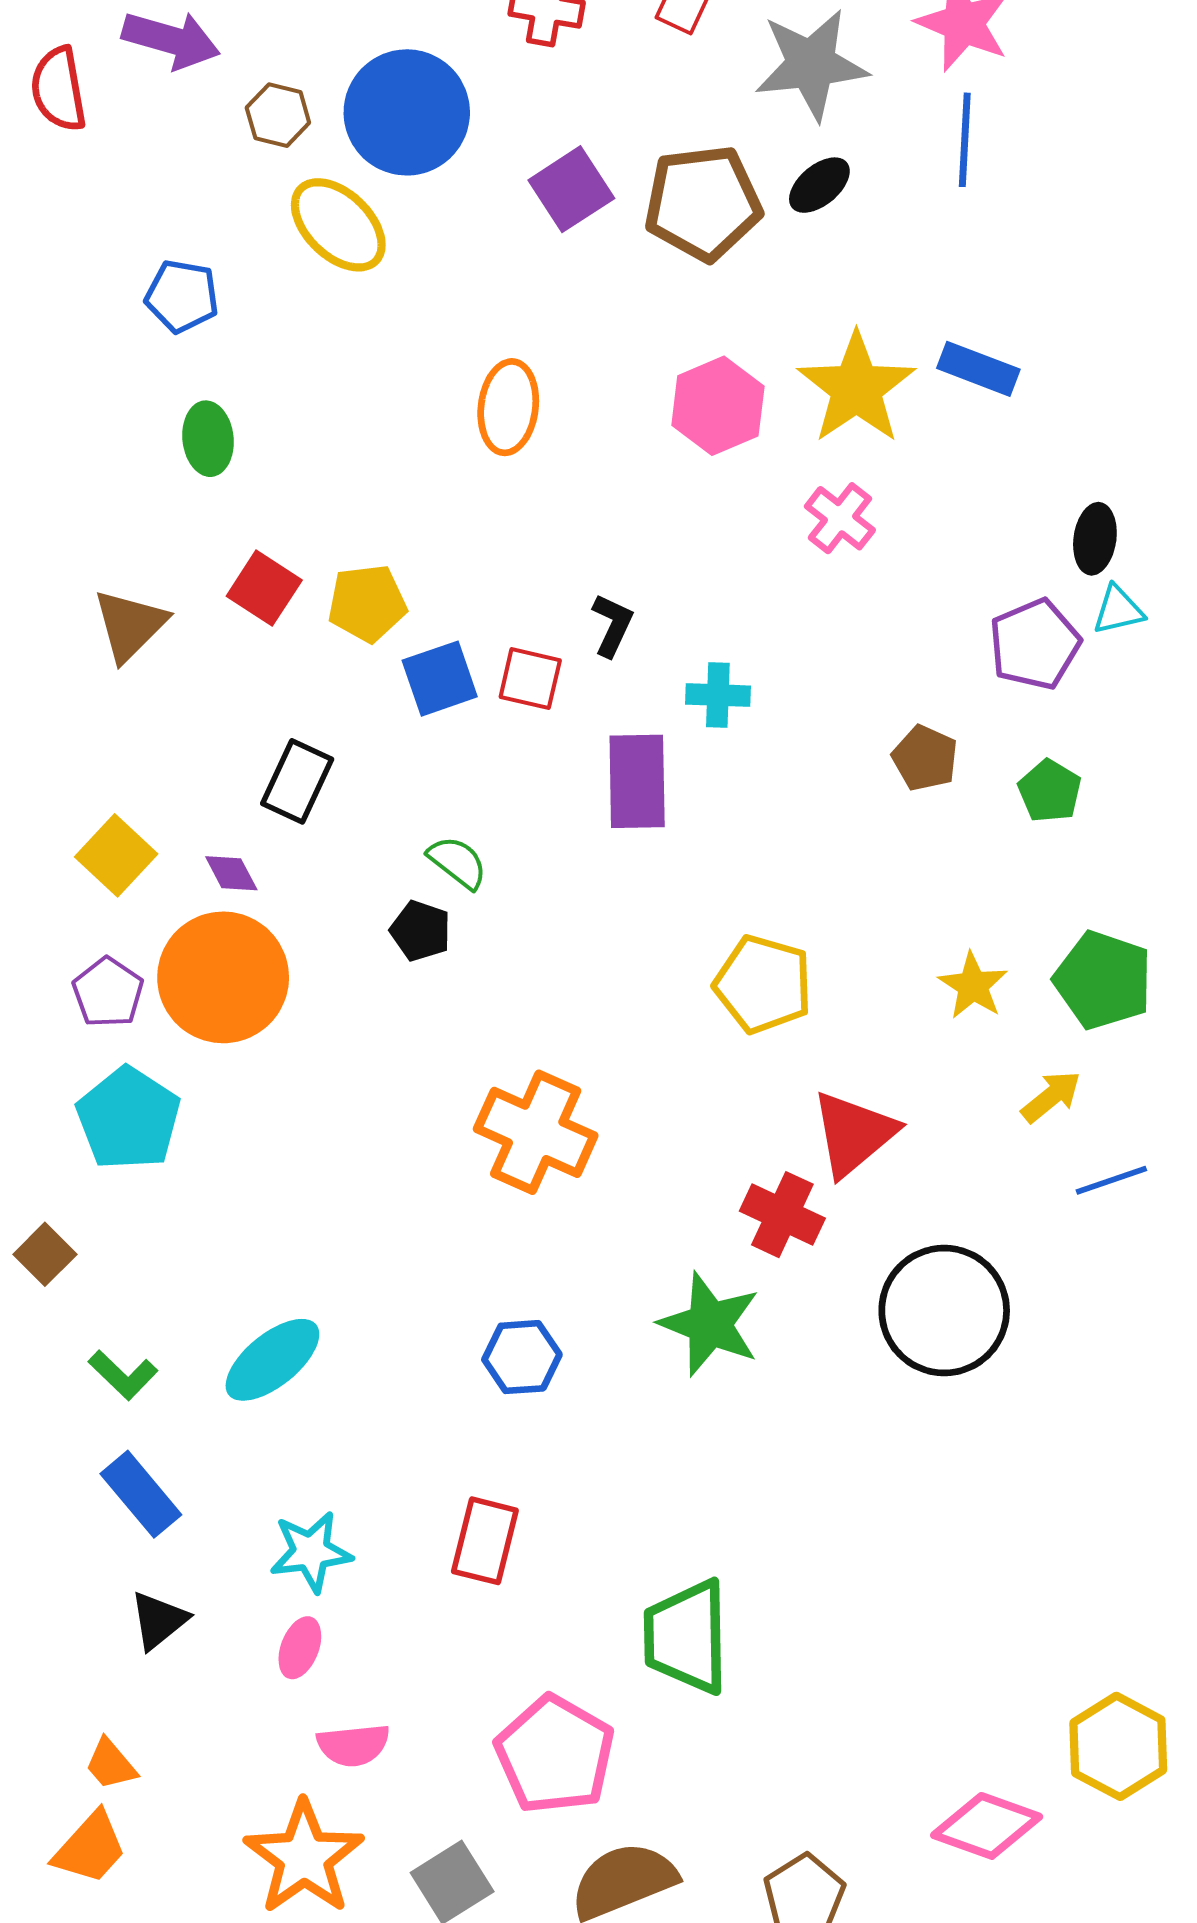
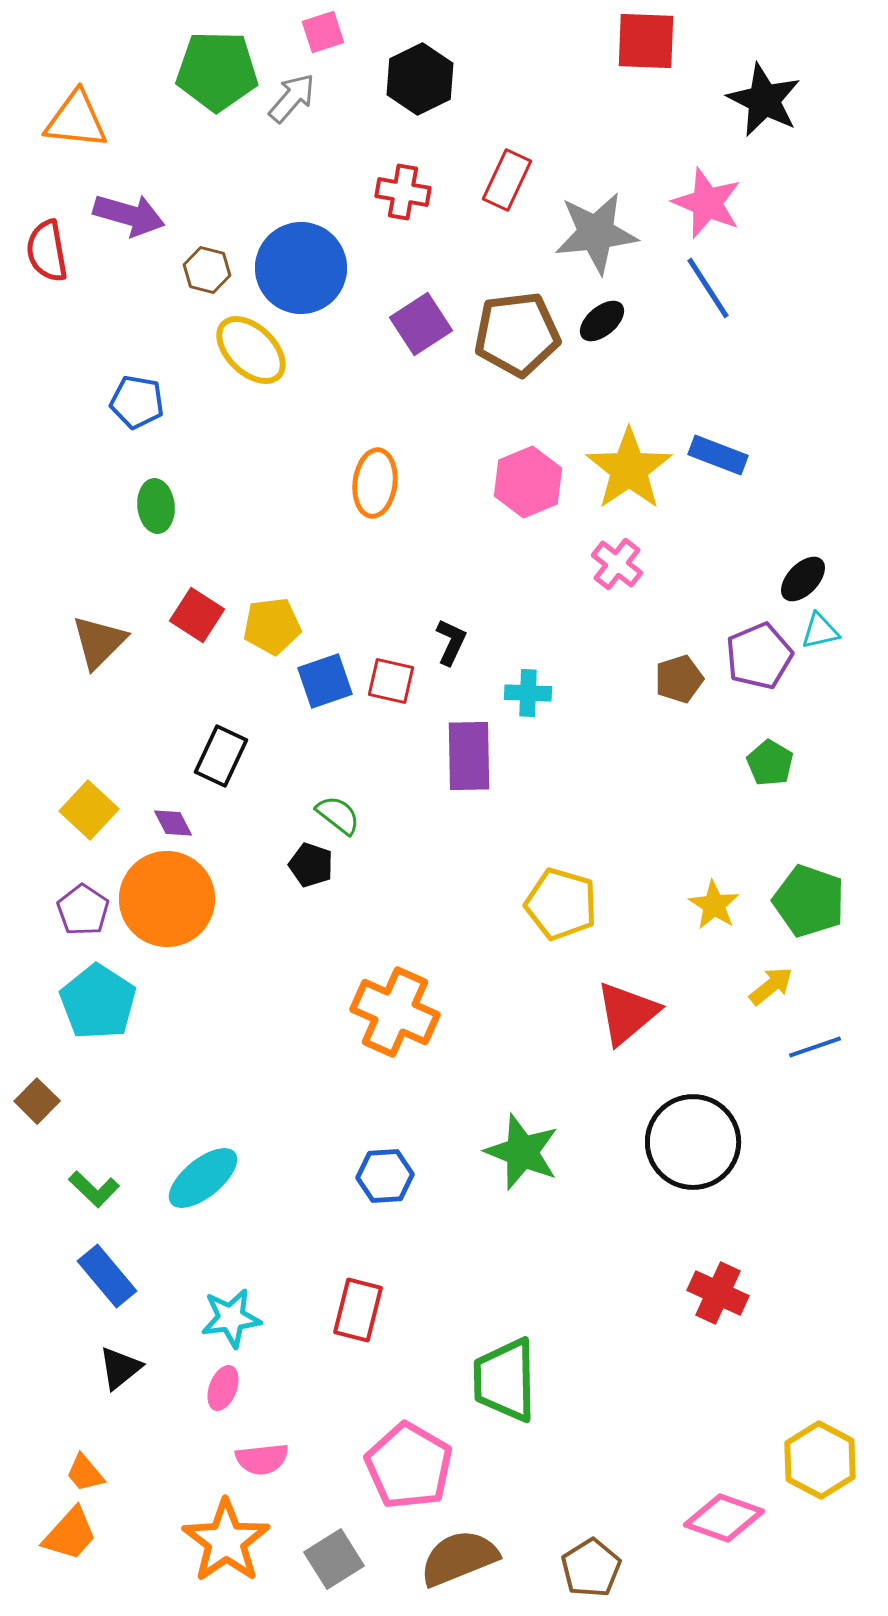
blue line: (965, 140) -> (708, 288), turned -36
black ellipse: (1095, 539) -> (803, 579), turned 36
brown pentagon: (925, 758) -> (679, 679), moved, turned 30
red cross: (782, 1215) -> (718, 1293), moved

